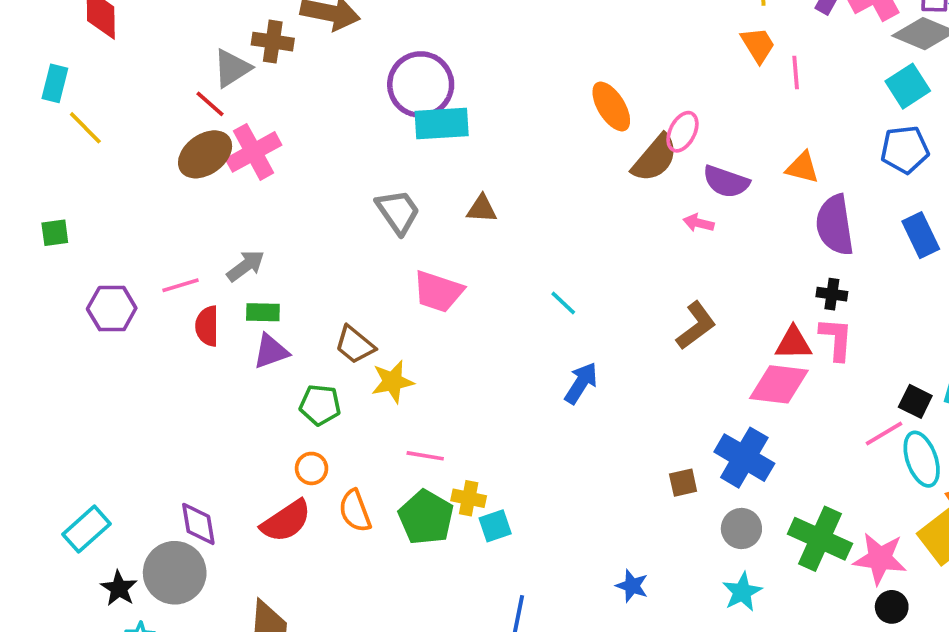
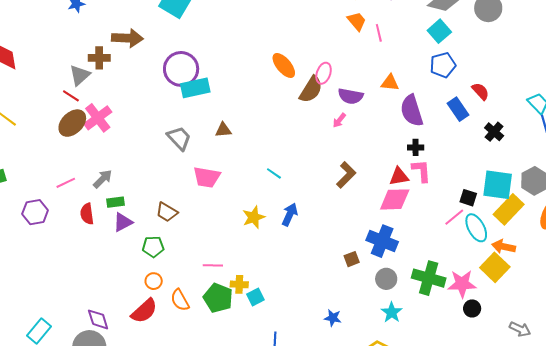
pink arrow: (699, 223) -> (339, 120), turned -56
pink line: (181, 285) -> (66, 183), moved
yellow star: (393, 382) -> (254, 217), moved

